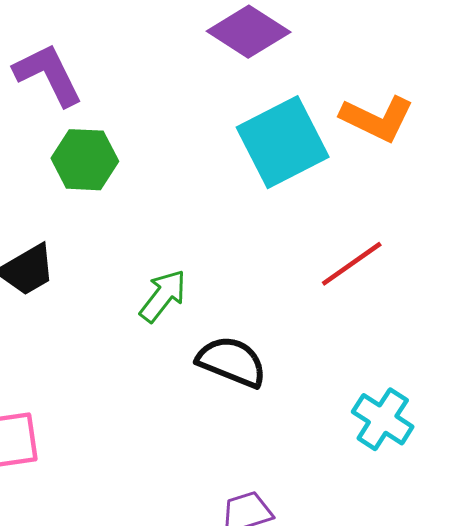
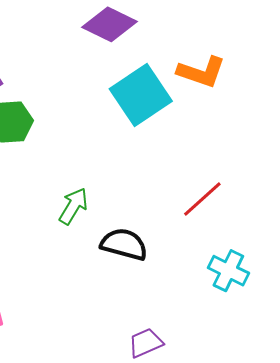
red line: (352, 264) -> (202, 199), moved

